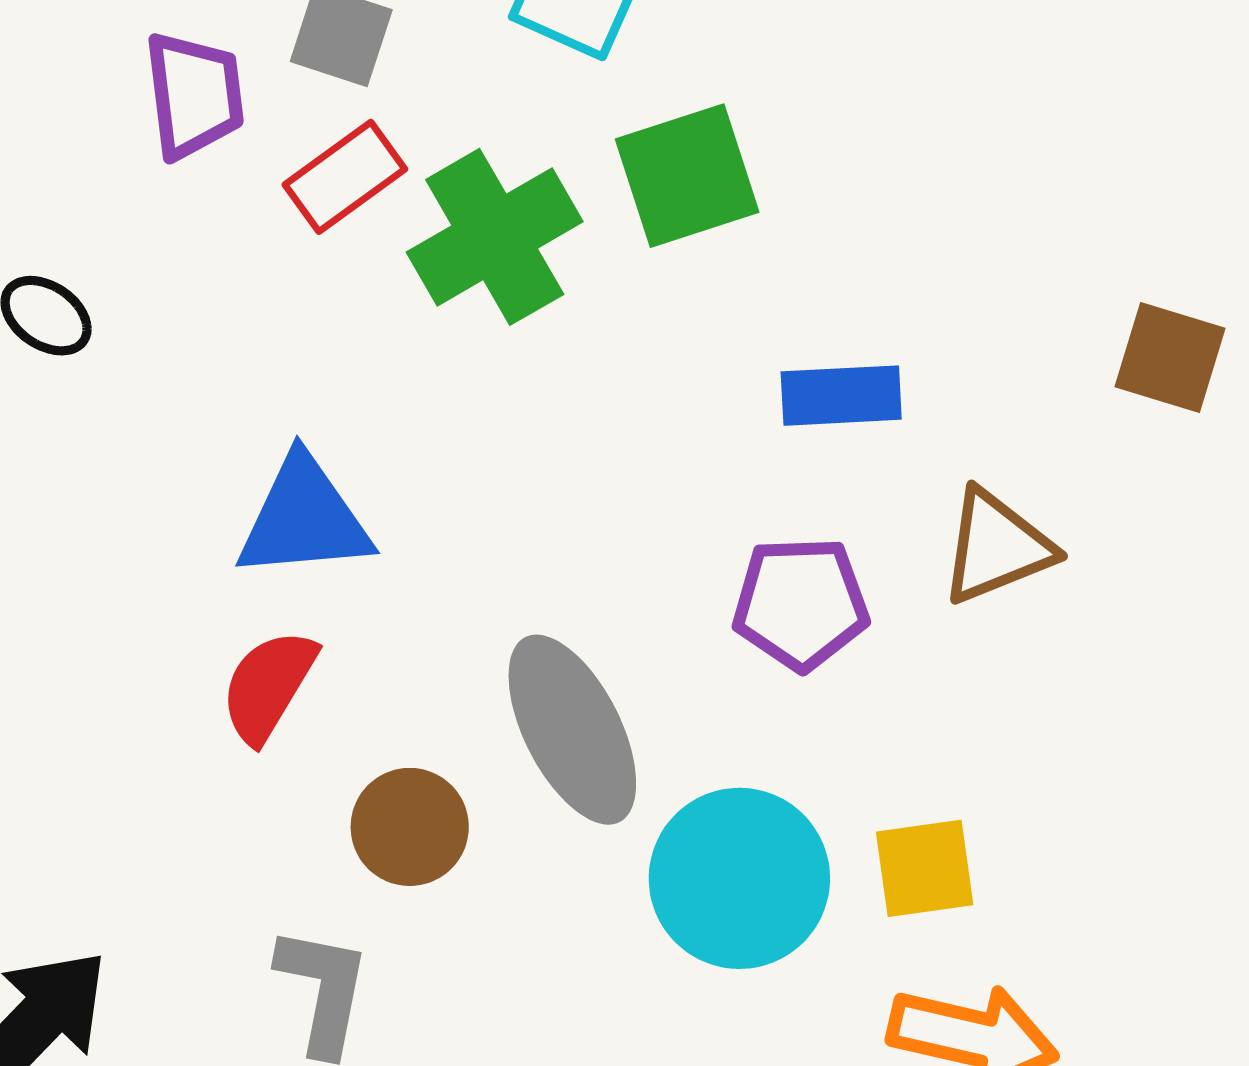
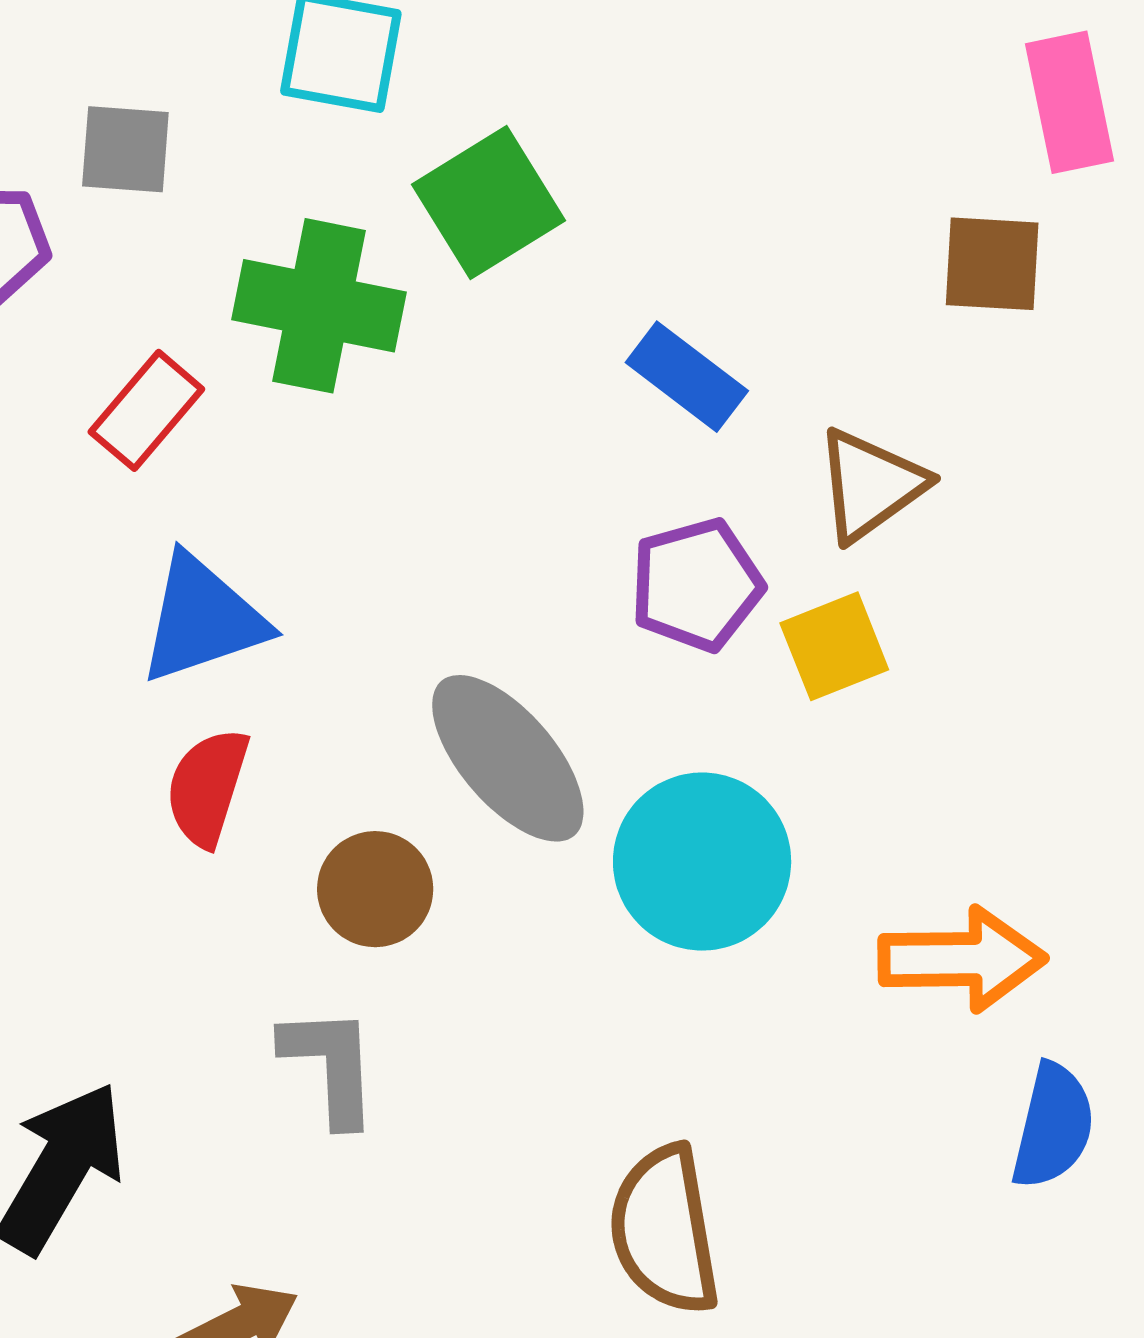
red rectangle: (345, 177) -> (146, 410), moved
green cross: (495, 237) -> (319, 306), turned -35
blue rectangle: (841, 396) -> (687, 377), turned 54
yellow square: (925, 868) -> (834, 646), moved

